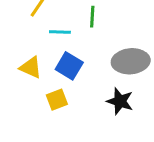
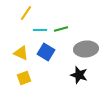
green line: (92, 17) -> (61, 29), moved, turned 72
yellow square: (57, 100) -> (24, 78), moved

